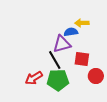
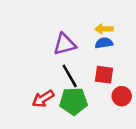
blue semicircle: (71, 32) -> (104, 43), moved
purple triangle: (62, 44) -> (65, 44), moved

